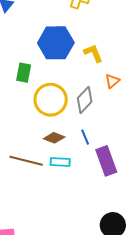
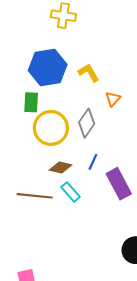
green rectangle: (24, 73) -> (31, 102), moved
blue line: (85, 137) -> (93, 162), turned 56
cyan rectangle: (60, 162) -> (71, 192), turned 54

